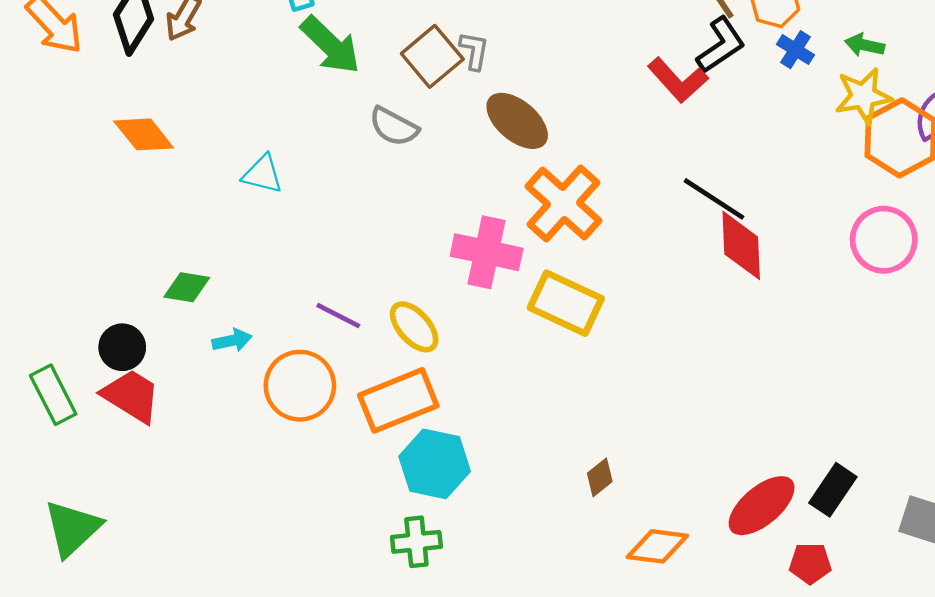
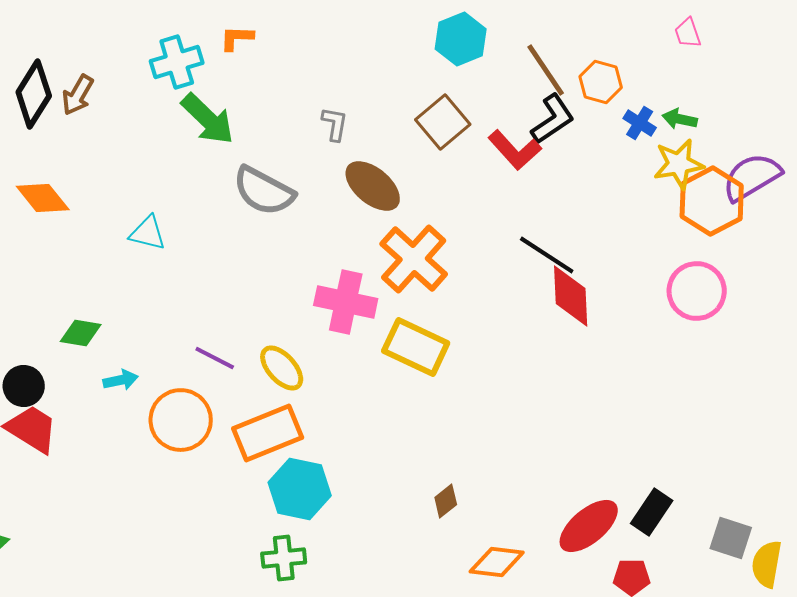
blue cross: (796, 50) -> (640, 123), moved
brown square: (432, 56) -> (443, 122), moved
gray semicircle: (394, 127) -> (264, 191), size x1.4

